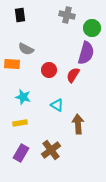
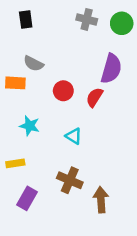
green circle: (92, 28) -> (122, 23), moved
yellow rectangle: (20, 123) -> (15, 163), moved
brown arrow: (78, 124) -> (101, 200), moved
brown cross: (51, 150) -> (70, 180), moved, turned -30

